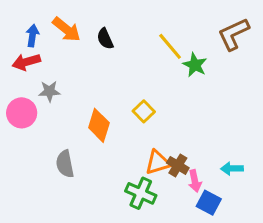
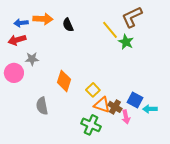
orange arrow: (66, 29) -> (43, 19), turned -36
brown L-shape: (234, 34) -> (132, 17), moved
blue arrow: (32, 36) -> (21, 23), turned -104
yellow square: (144, 111) -> (93, 90), moved
orange triangle: (158, 162) -> (102, 105), turned 36
blue square: (209, 203) -> (135, 100), moved

